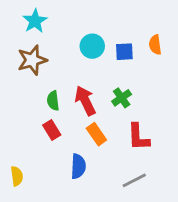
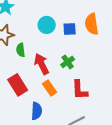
orange semicircle: (155, 45) -> (92, 24), size x1.5
green semicircle: (53, 101) -> (21, 50), moved
red rectangle: (52, 130) -> (18, 85), size x1.5

